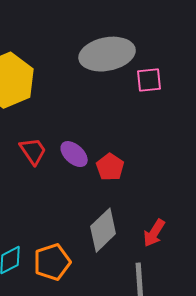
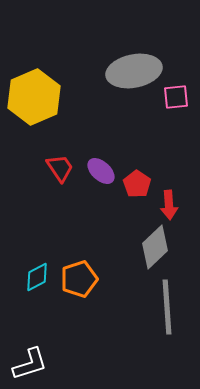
gray diamond: (103, 230) -> (155, 247), moved
red arrow: (154, 233) -> (169, 205), moved, turned -36

